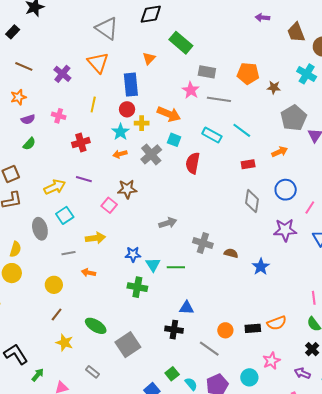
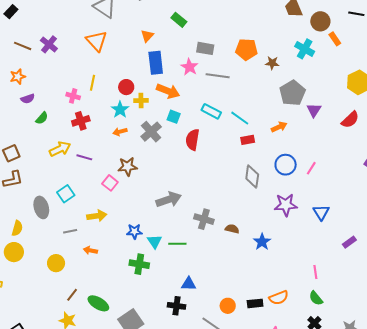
green rectangle: (181, 43) -> (179, 20), size x0.7
purple cross: (62, 74) -> (49, 44), moved
blue rectangle: (131, 85) -> (156, 63), moved
pink cross: (59, 116) -> (73, 96), moved
cyan line: (242, 130) -> (240, 118), moved
green semicircle: (29, 144) -> (42, 118), moved
yellow arrow: (55, 187) -> (60, 149), moved
pink line: (310, 208) -> (311, 168), moved
gray arrow: (168, 223) -> (169, 200), size x1.4
brown line: (57, 314) -> (72, 295), moved

